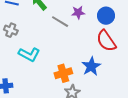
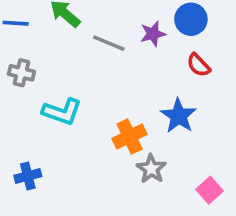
purple star: (78, 13) -> (153, 34), moved
red semicircle: (106, 41) -> (198, 65), size x0.6

